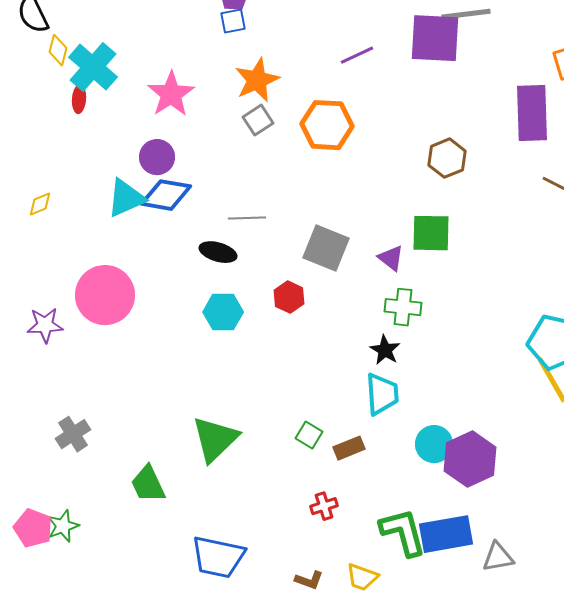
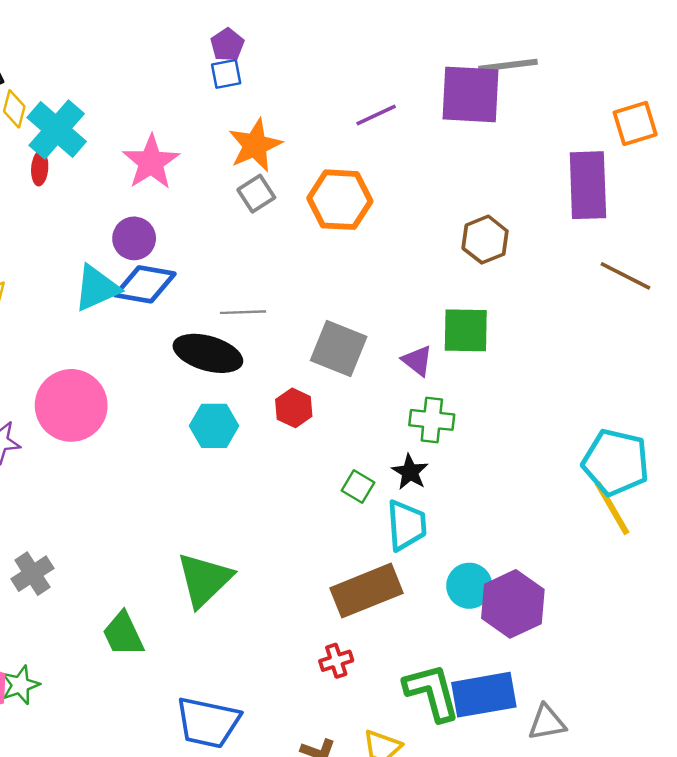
black ellipse: (218, 252) -> (208, 353), size x1.5
green square: (309, 435) -> (358, 486), moved
brown rectangle: (349, 448) -> (366, 591), size x1.8

